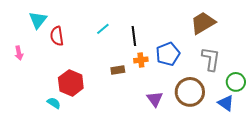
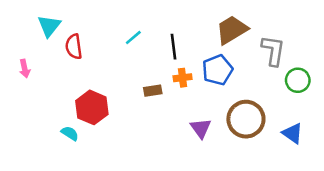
brown trapezoid: (203, 23) -> (232, 30), moved
gray L-shape: (211, 59) -> (273, 50), moved
green circle: (236, 82) -> (298, 80), moved

